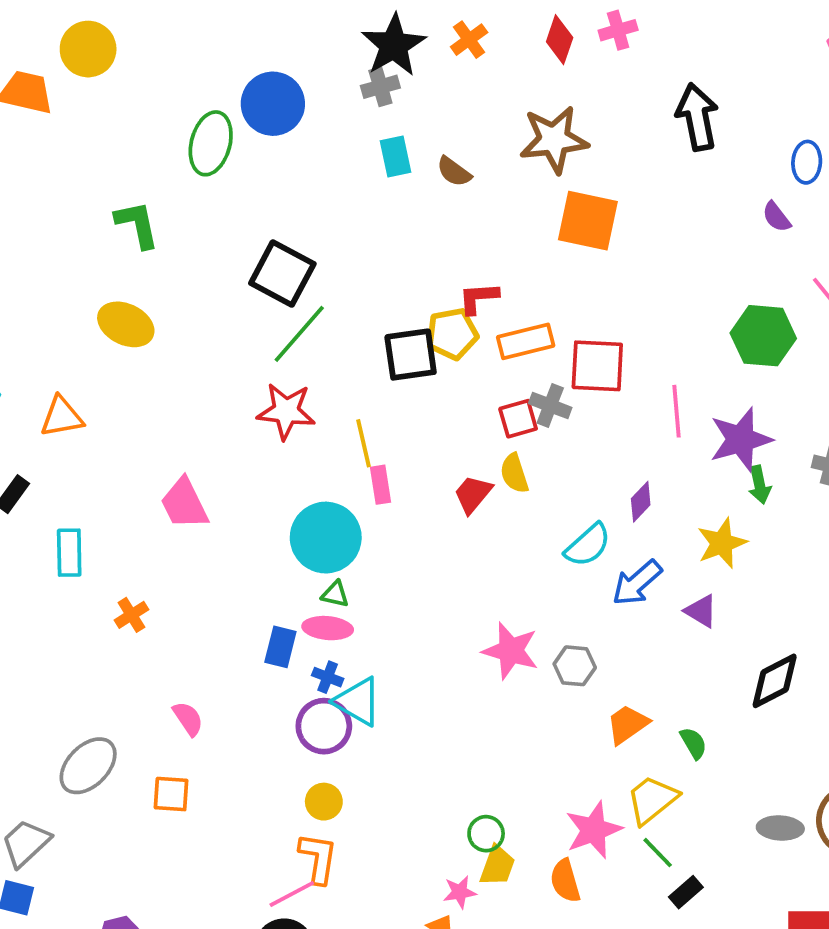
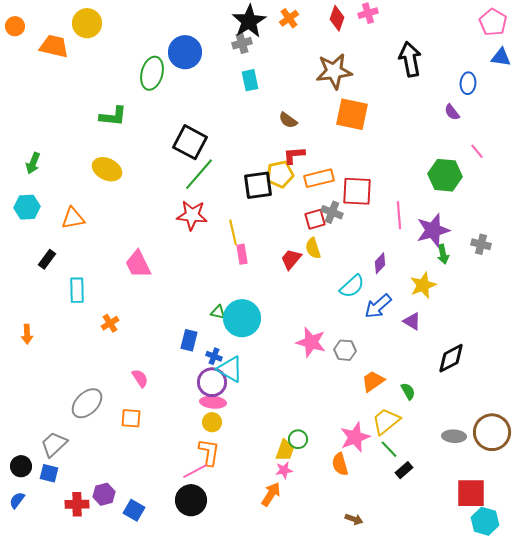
brown semicircle: (454, 172) -> (288, 120), moved
green L-shape: (137, 224) -> (113, 116), turned 108
cyan circle: (326, 538) -> (242, 318), moved
pink ellipse: (328, 628) -> (213, 402), moved
yellow trapezoid: (497, 866) -> (285, 450), moved

